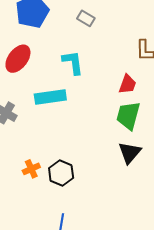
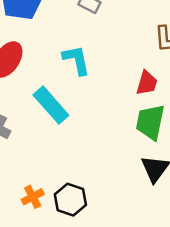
cyan rectangle: (50, 97) -> (51, 105), turned 60

